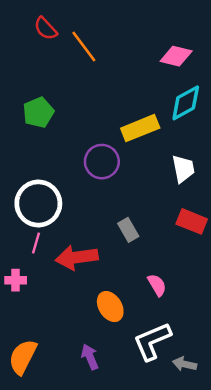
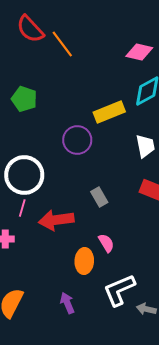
red semicircle: (46, 29) -> (30, 29), size x1.4
green pentagon: (38, 112) -> (24, 99), turned -30
pink semicircle: (157, 285) -> (106, 243), moved
orange ellipse: (110, 307) -> (84, 261), turned 35

